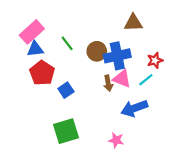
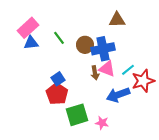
red star: (155, 60) -> (143, 81), moved, size x1.6
red pentagon: (42, 73) -> (57, 94), moved
green square: (66, 131) -> (77, 115), moved

